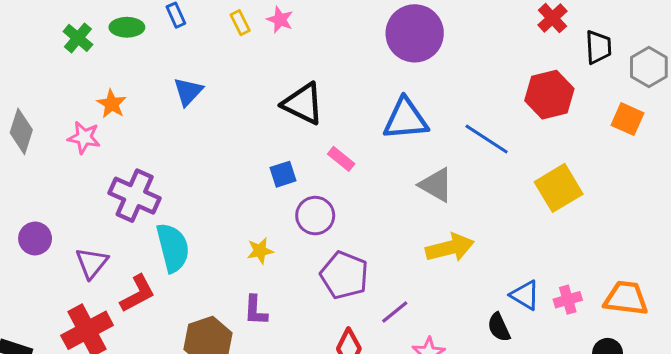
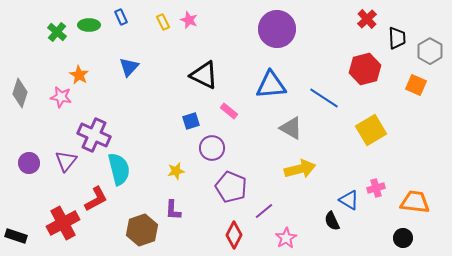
purple triangle: (92, 263) -> (66, 161), moved
pink cross: (568, 300) -> (376, 188), moved

